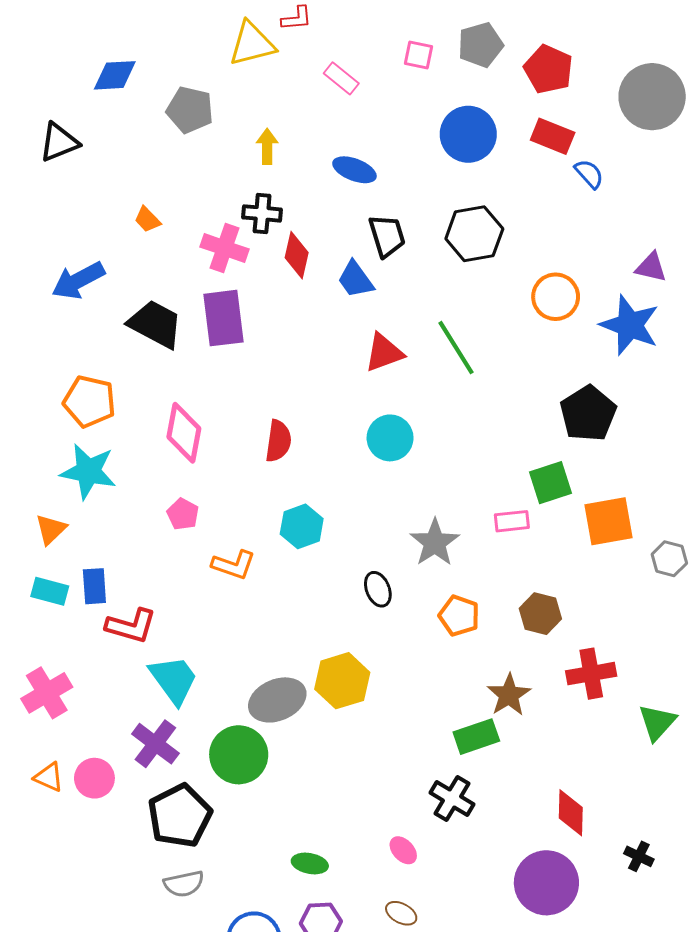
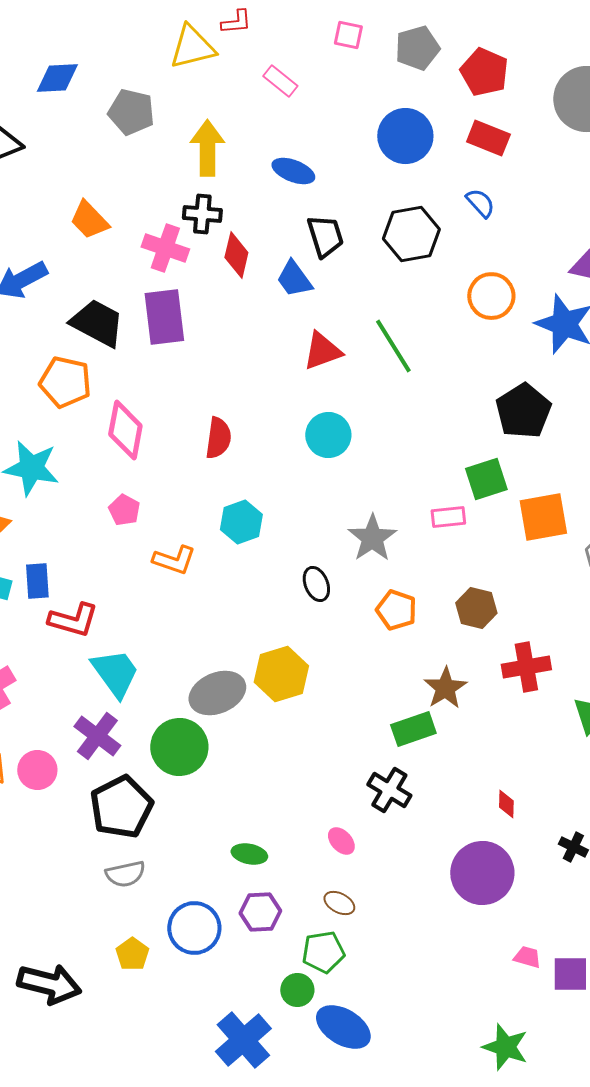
pink square: (418, 55) -> (348, 35), moved
yellow arrow: (267, 146) -> (207, 148), size x1.6
blue semicircle: (589, 174) -> (480, 203), moved
orange trapezoid: (147, 220) -> (89, 220), size x1.5
orange pentagon: (89, 401) -> (65, 382), moved
red diamond: (571, 813) -> (506, 804), size x0.6

